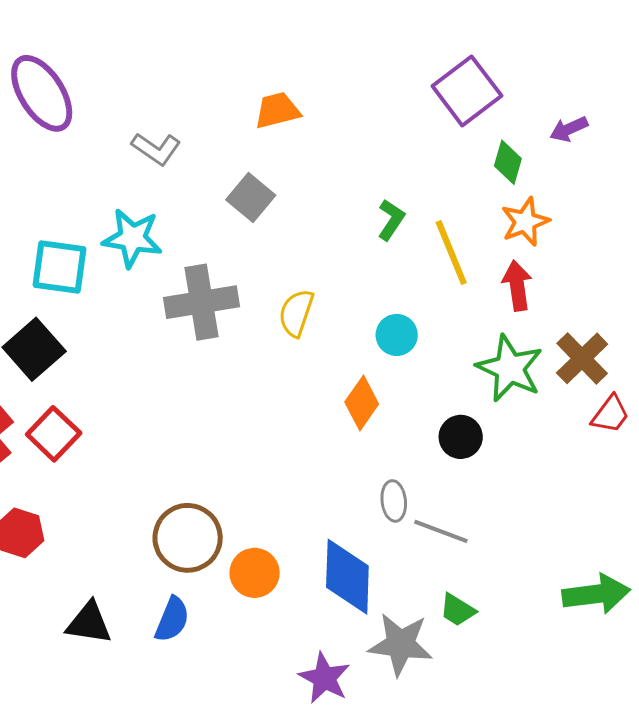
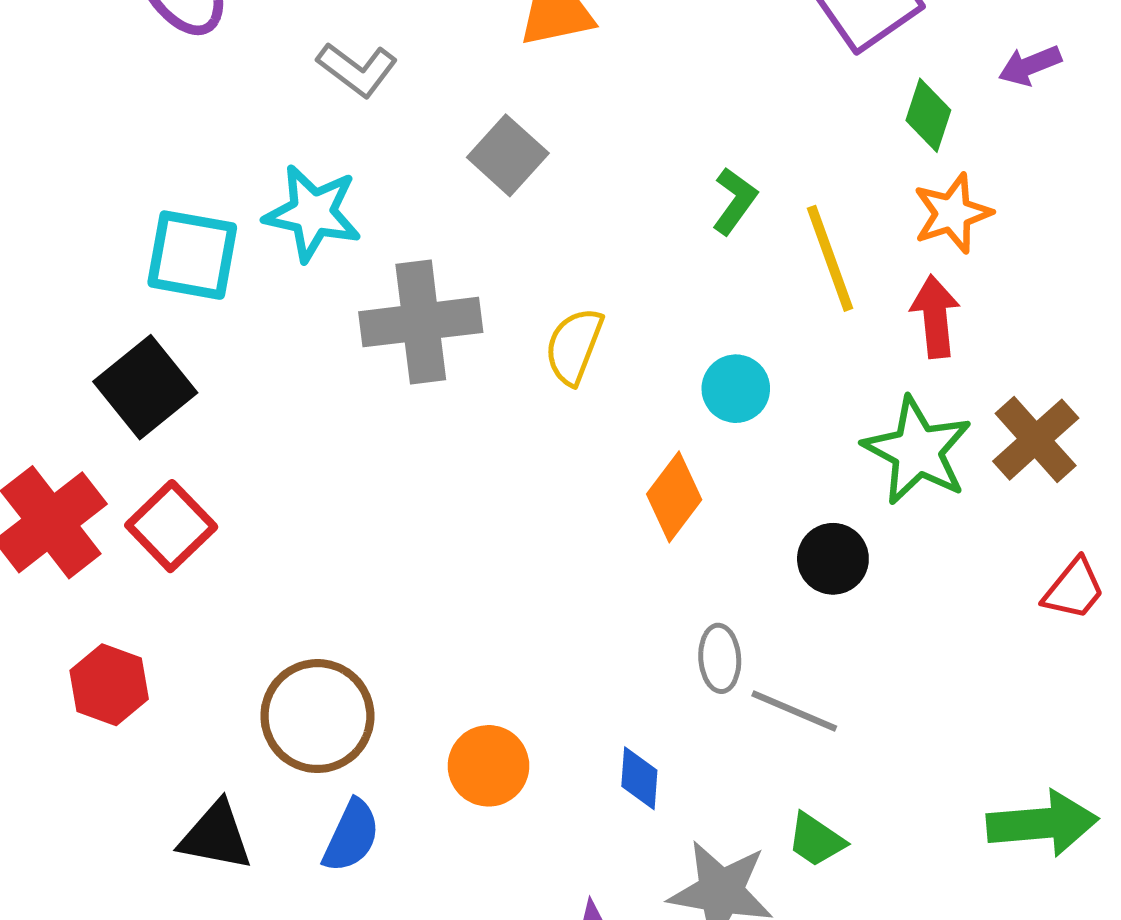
red trapezoid: (610, 414) -> (1074, 589), moved
brown circle: (188, 538) -> (317, 716), moved
blue diamond: (347, 577) -> (639, 778), size x0.5

